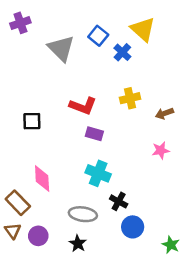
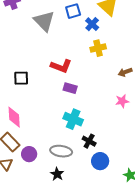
blue square: (98, 36) -> (73, 11), turned 35
yellow cross: (130, 98) -> (98, 48), moved
pink diamond: (42, 178) -> (14, 117), moved
purple circle: (38, 236) -> (29, 154), moved

